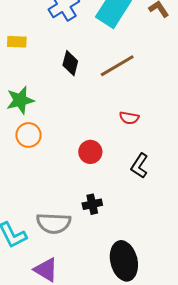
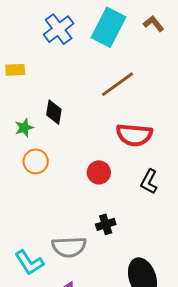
black diamond: (70, 63) -> (54, 112), moved
green star: (20, 100) -> (24, 128), size x0.7
red semicircle: (129, 118) -> (134, 135), size x1.8

